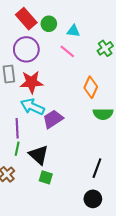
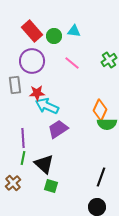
cyan triangle: (73, 31) -> (74, 31), moved
red star: (31, 82) -> (37, 93), size x0.7
orange diamond: (91, 87) -> (100, 110), moved
cyan arrow: (32, 107) -> (47, 106), moved

